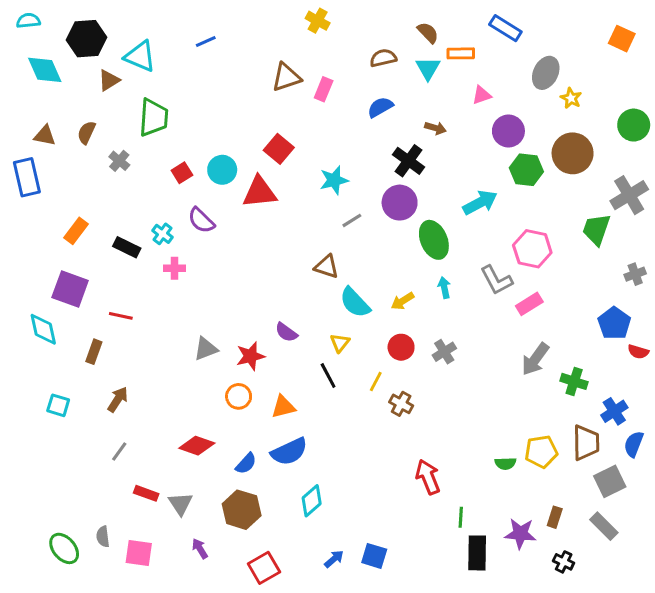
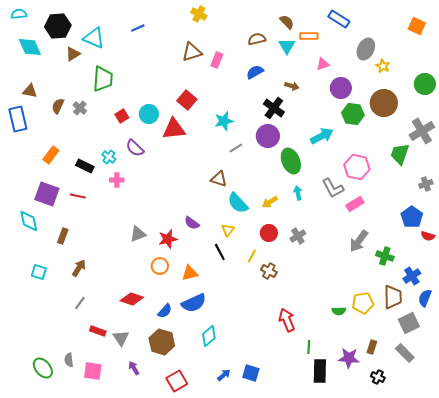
yellow cross: (318, 21) -> (199, 14), moved
brown semicircle: (86, 132) -> (58, 106), moved
red line: (121, 316) -> (78, 196), moved

